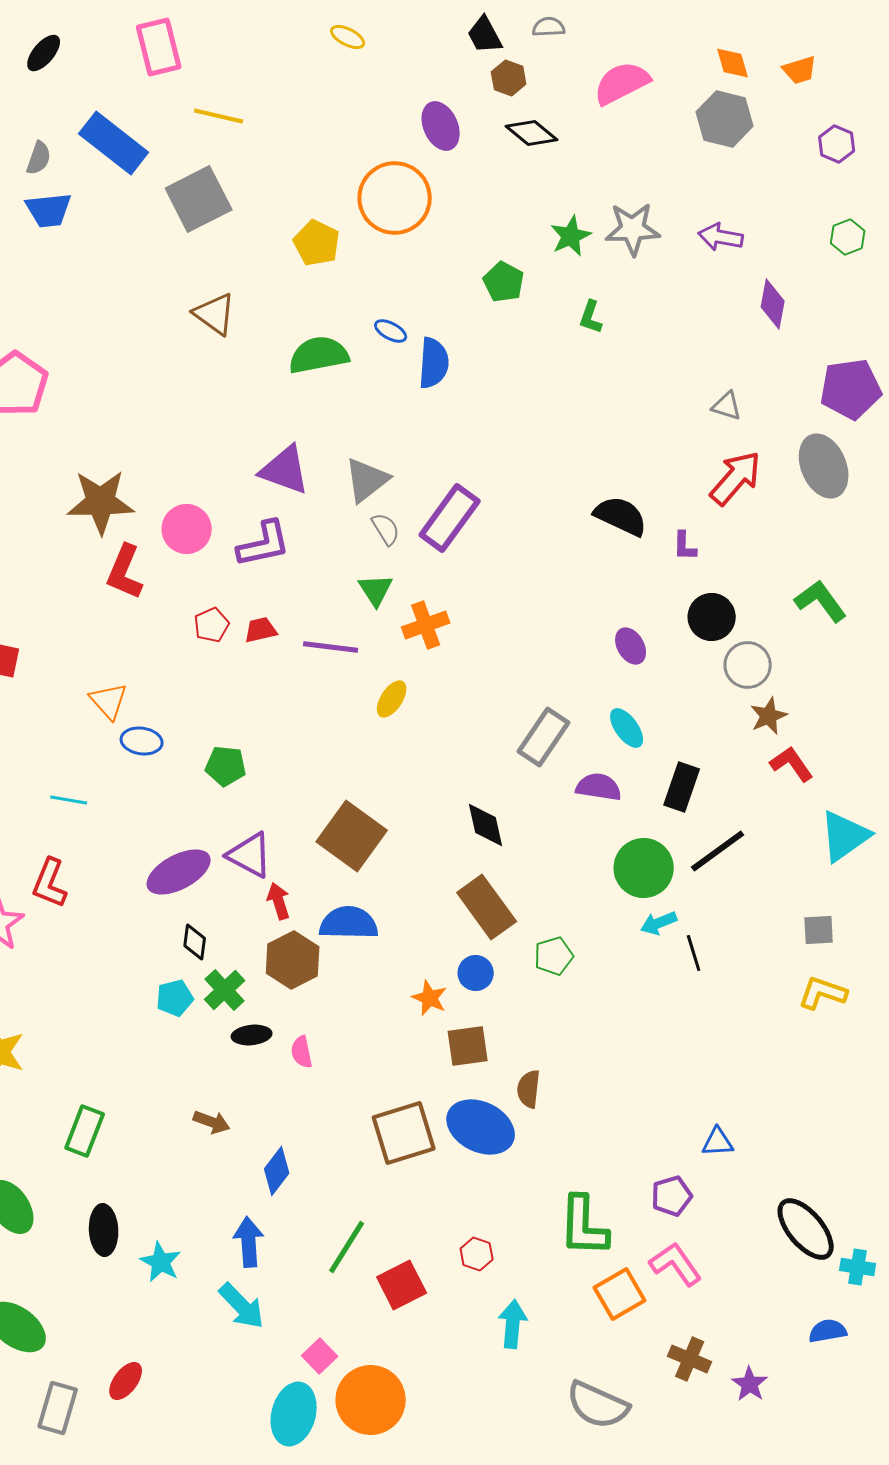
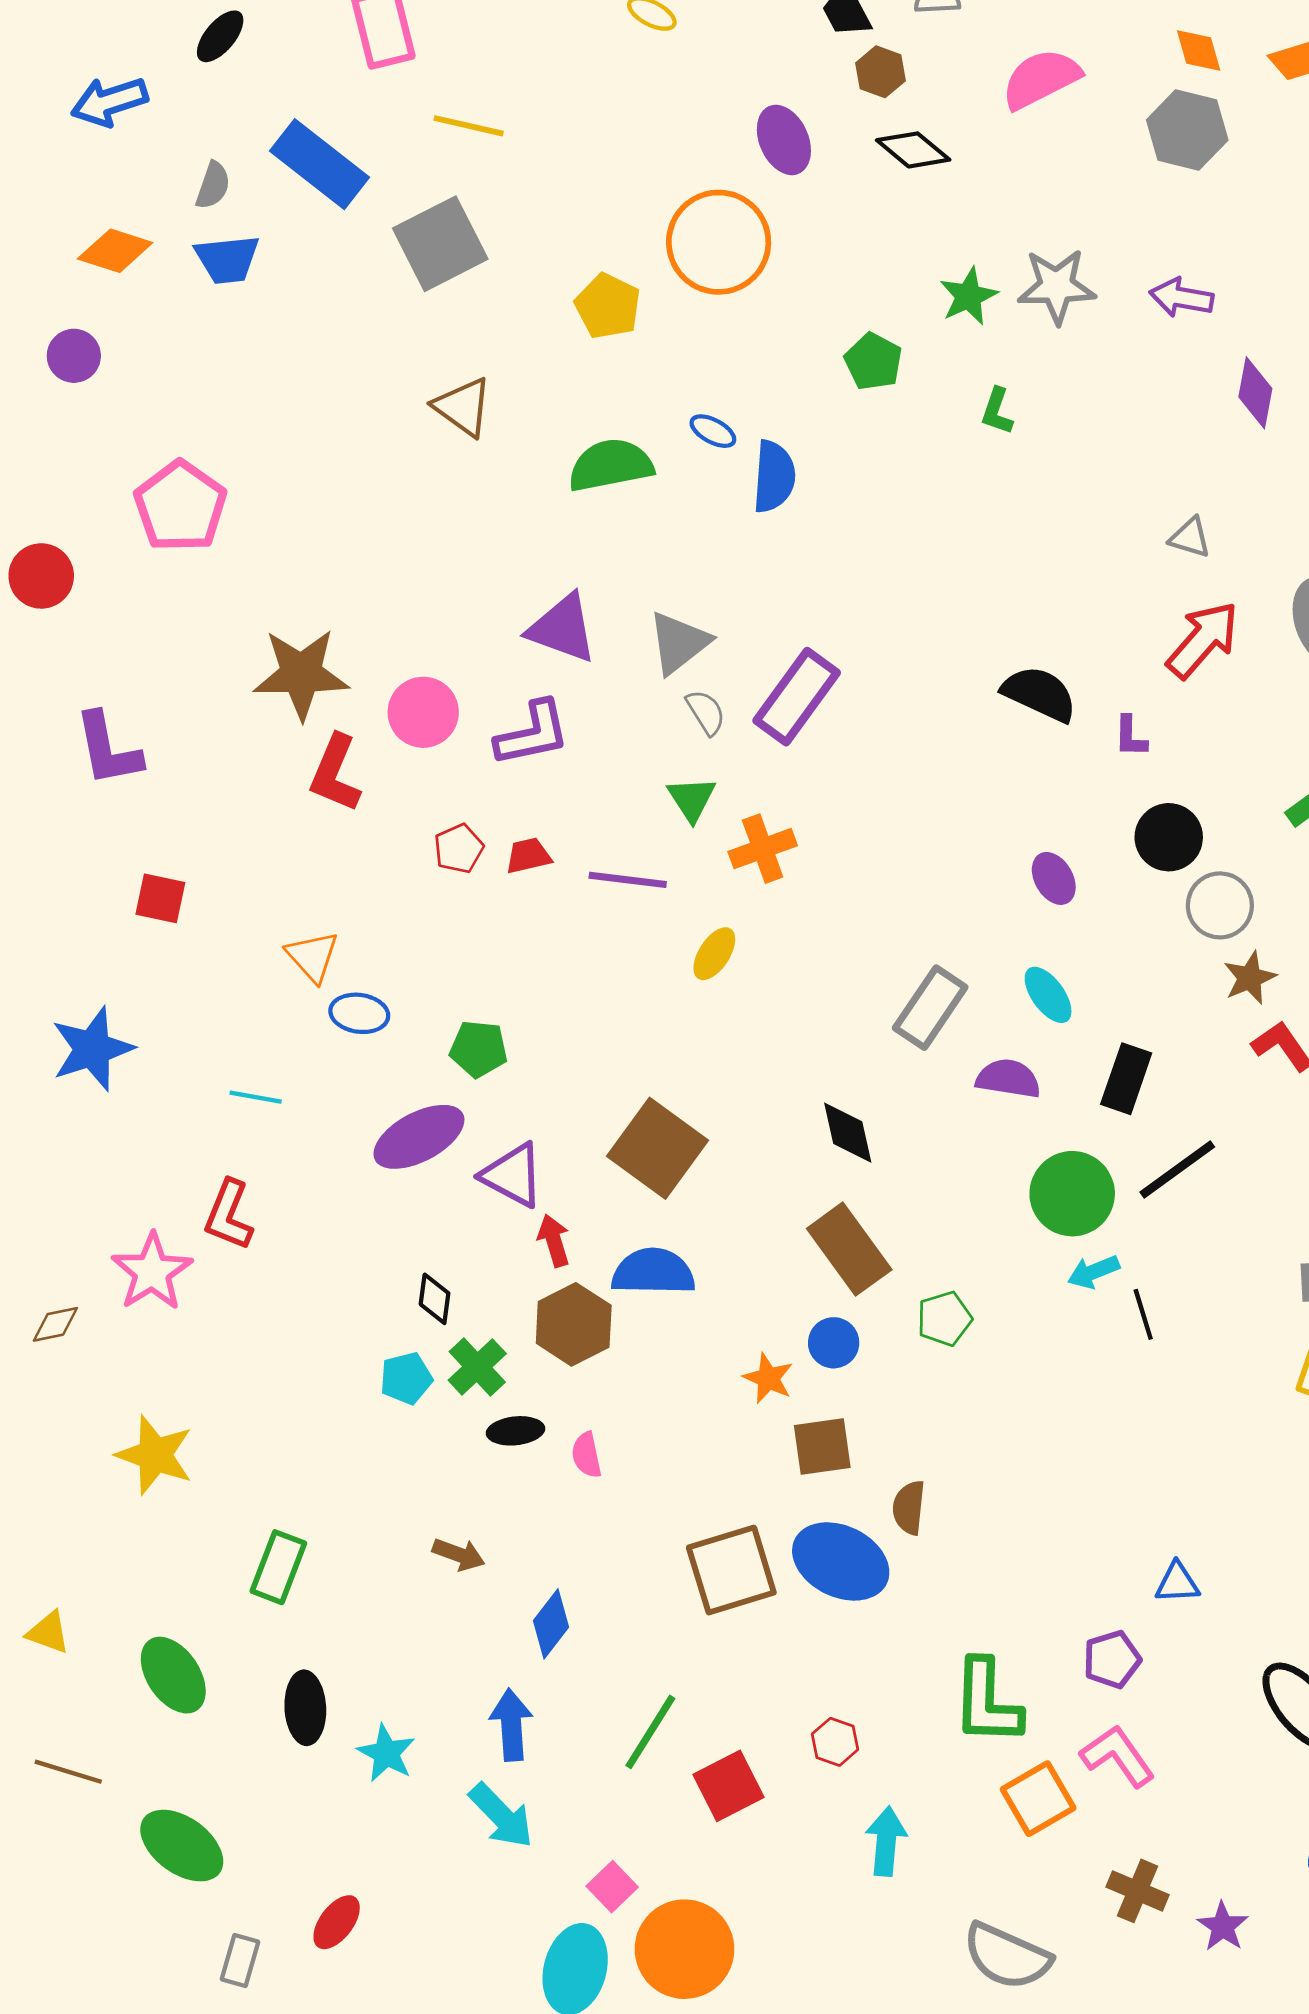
purple ellipse: (179, 872) -> (419, 1137), moved
gray rectangle: (58, 1408) -> (240, 1961), size x0.7

